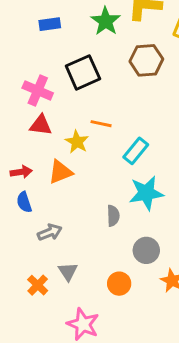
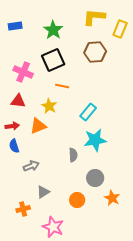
green star: (106, 21) -> (53, 30), moved
blue rectangle: (50, 24) -> (15, 26), moved
orange line: (101, 124) -> (62, 86), moved
red triangle: (41, 125) -> (18, 101), moved
gray triangle: (68, 272) -> (43, 192), turned 32
orange cross: (38, 285) -> (23, 209), moved, turned 32

